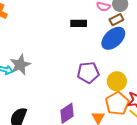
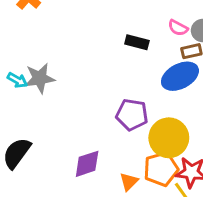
yellow circle: (117, 81) -> (169, 138), size x1.4

